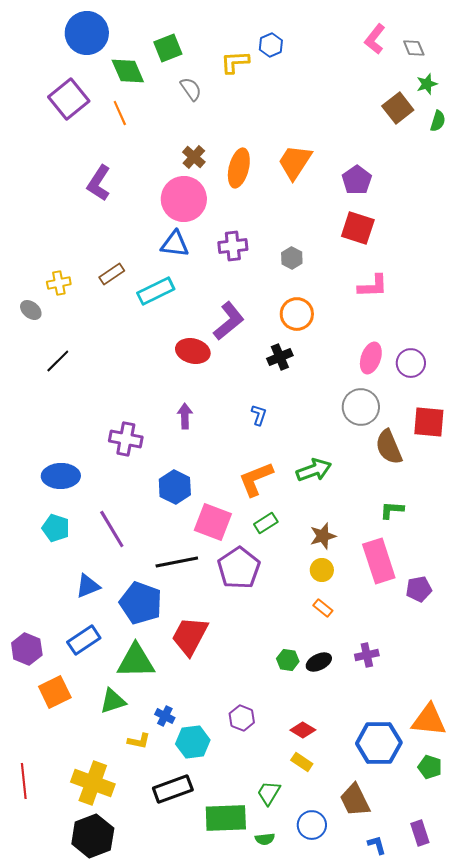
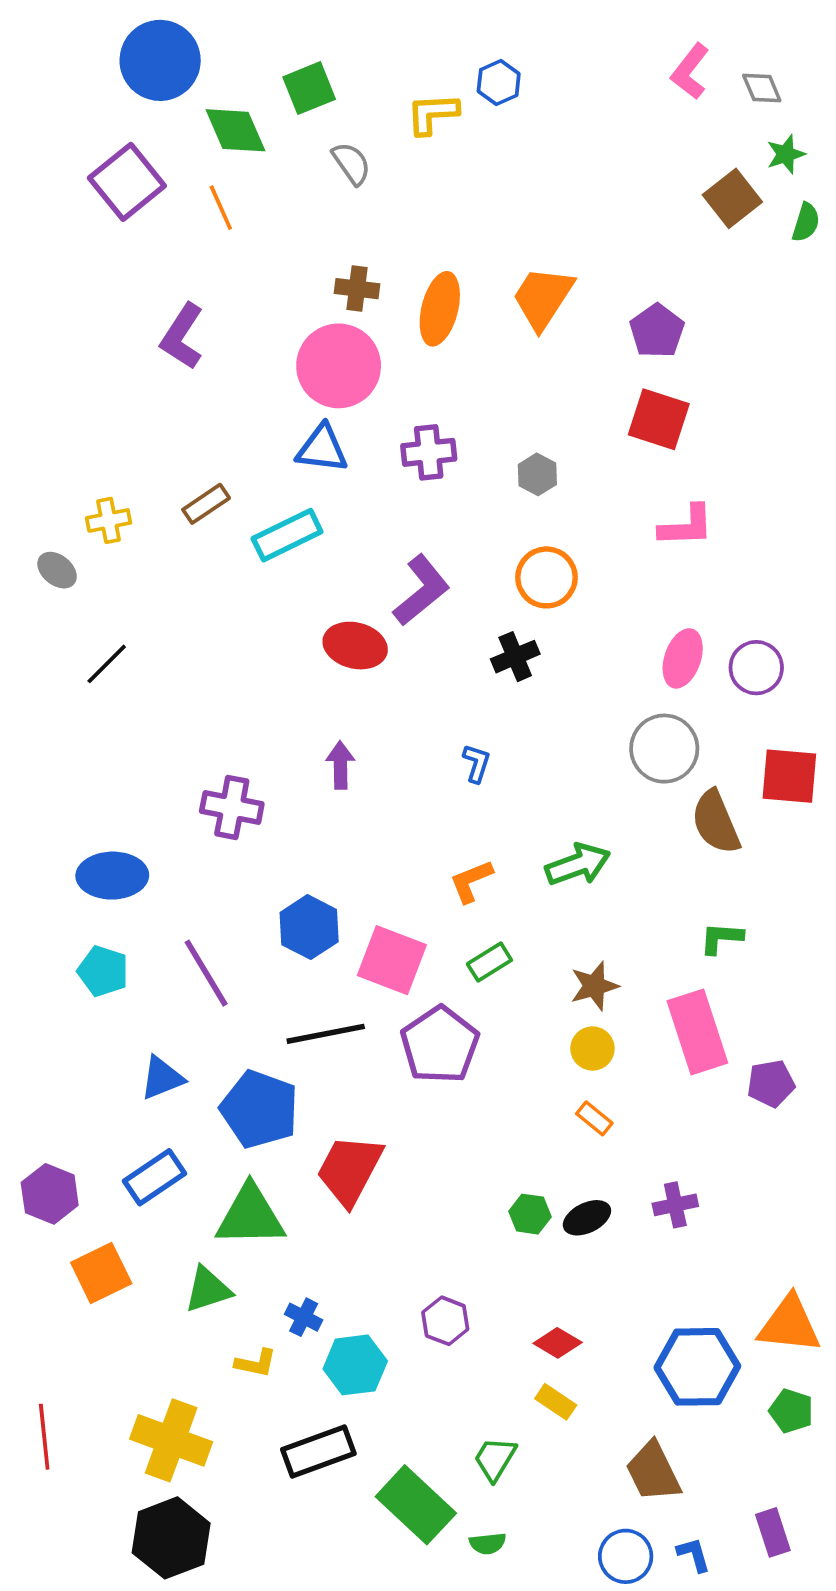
brown cross: (194, 157) -> (357, 289), turned -35
orange L-shape: (256, 479) -> (471, 881), size x0.7
blue hexagon: (175, 487) -> (309, 927), moved
green rectangle: (226, 818) -> (416, 1505), turned 45
blue circle: (312, 825) -> (626, 1556), moved

